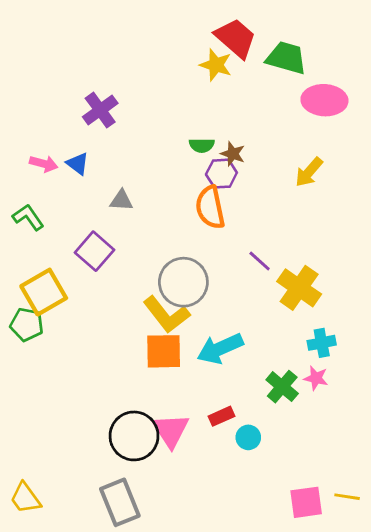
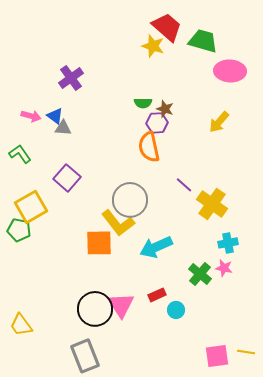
gray triangle: (121, 200) -> (63, 128), moved
orange square: (164, 351) -> (99, 243), moved
yellow trapezoid: (25, 498) -> (21, 325), moved

